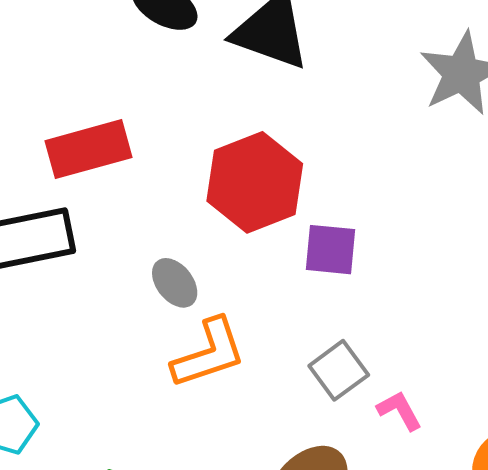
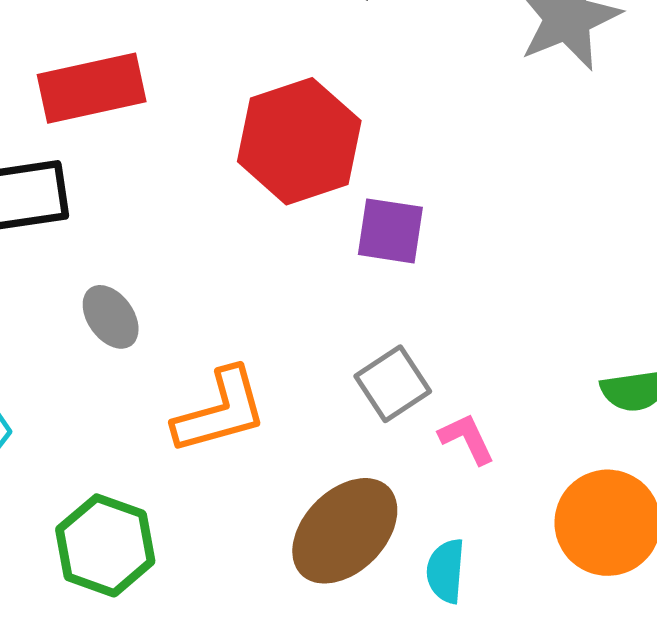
gray ellipse: (175, 283) -> (111, 317), moved
orange L-shape: (209, 353) -> (220, 411), moved

